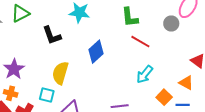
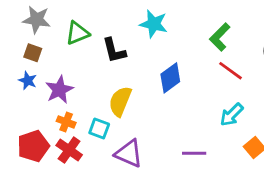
green triangle: (20, 13) -> (77, 33), moved
green L-shape: (130, 17) -> (220, 37), turned 45
orange cross: (11, 93) -> (66, 122), moved

